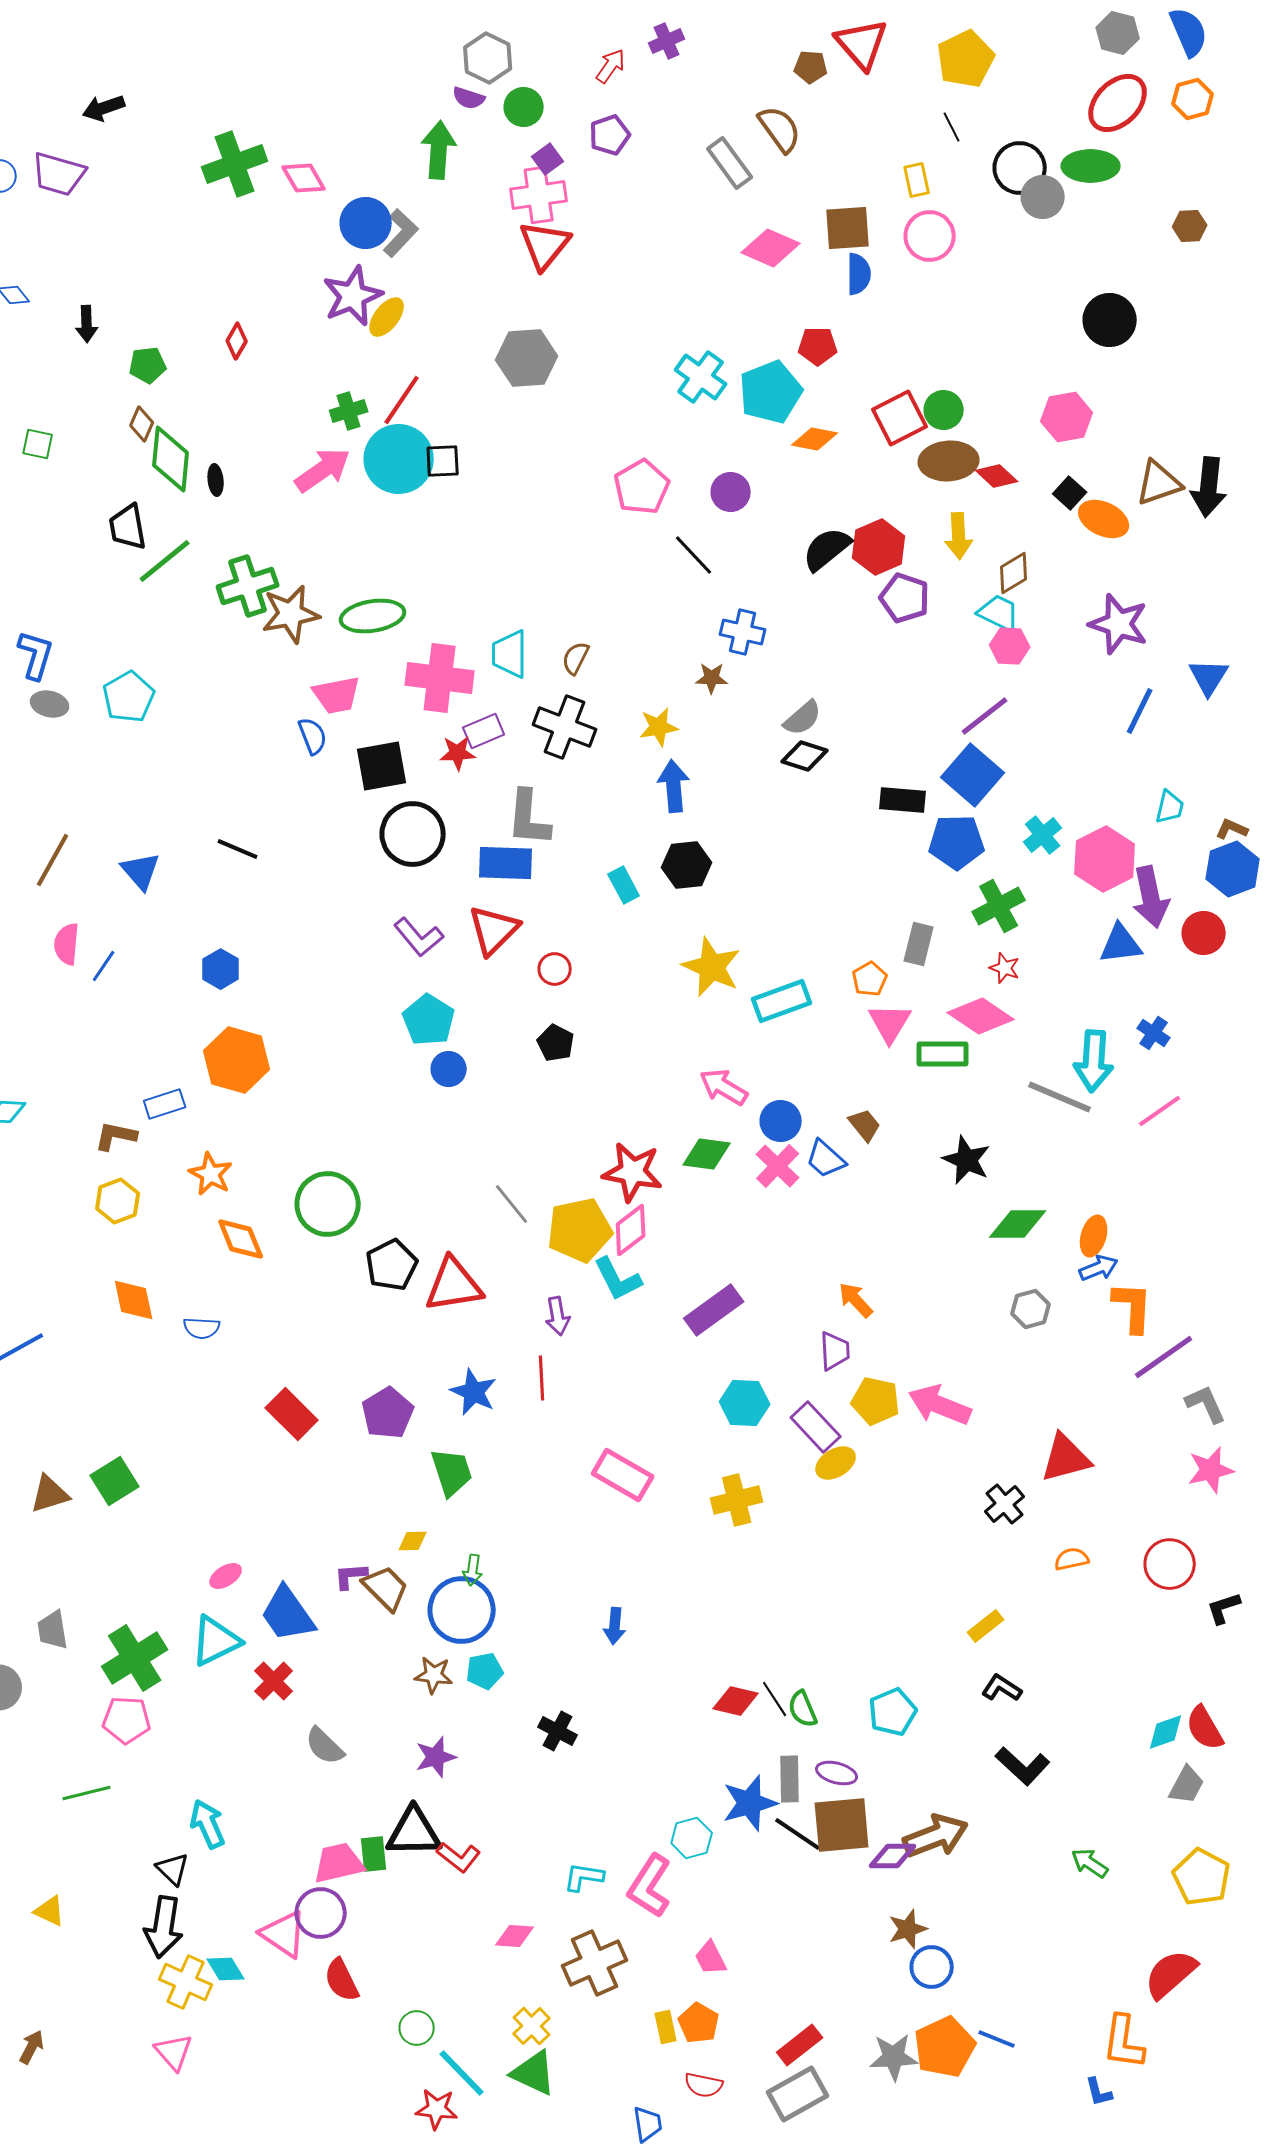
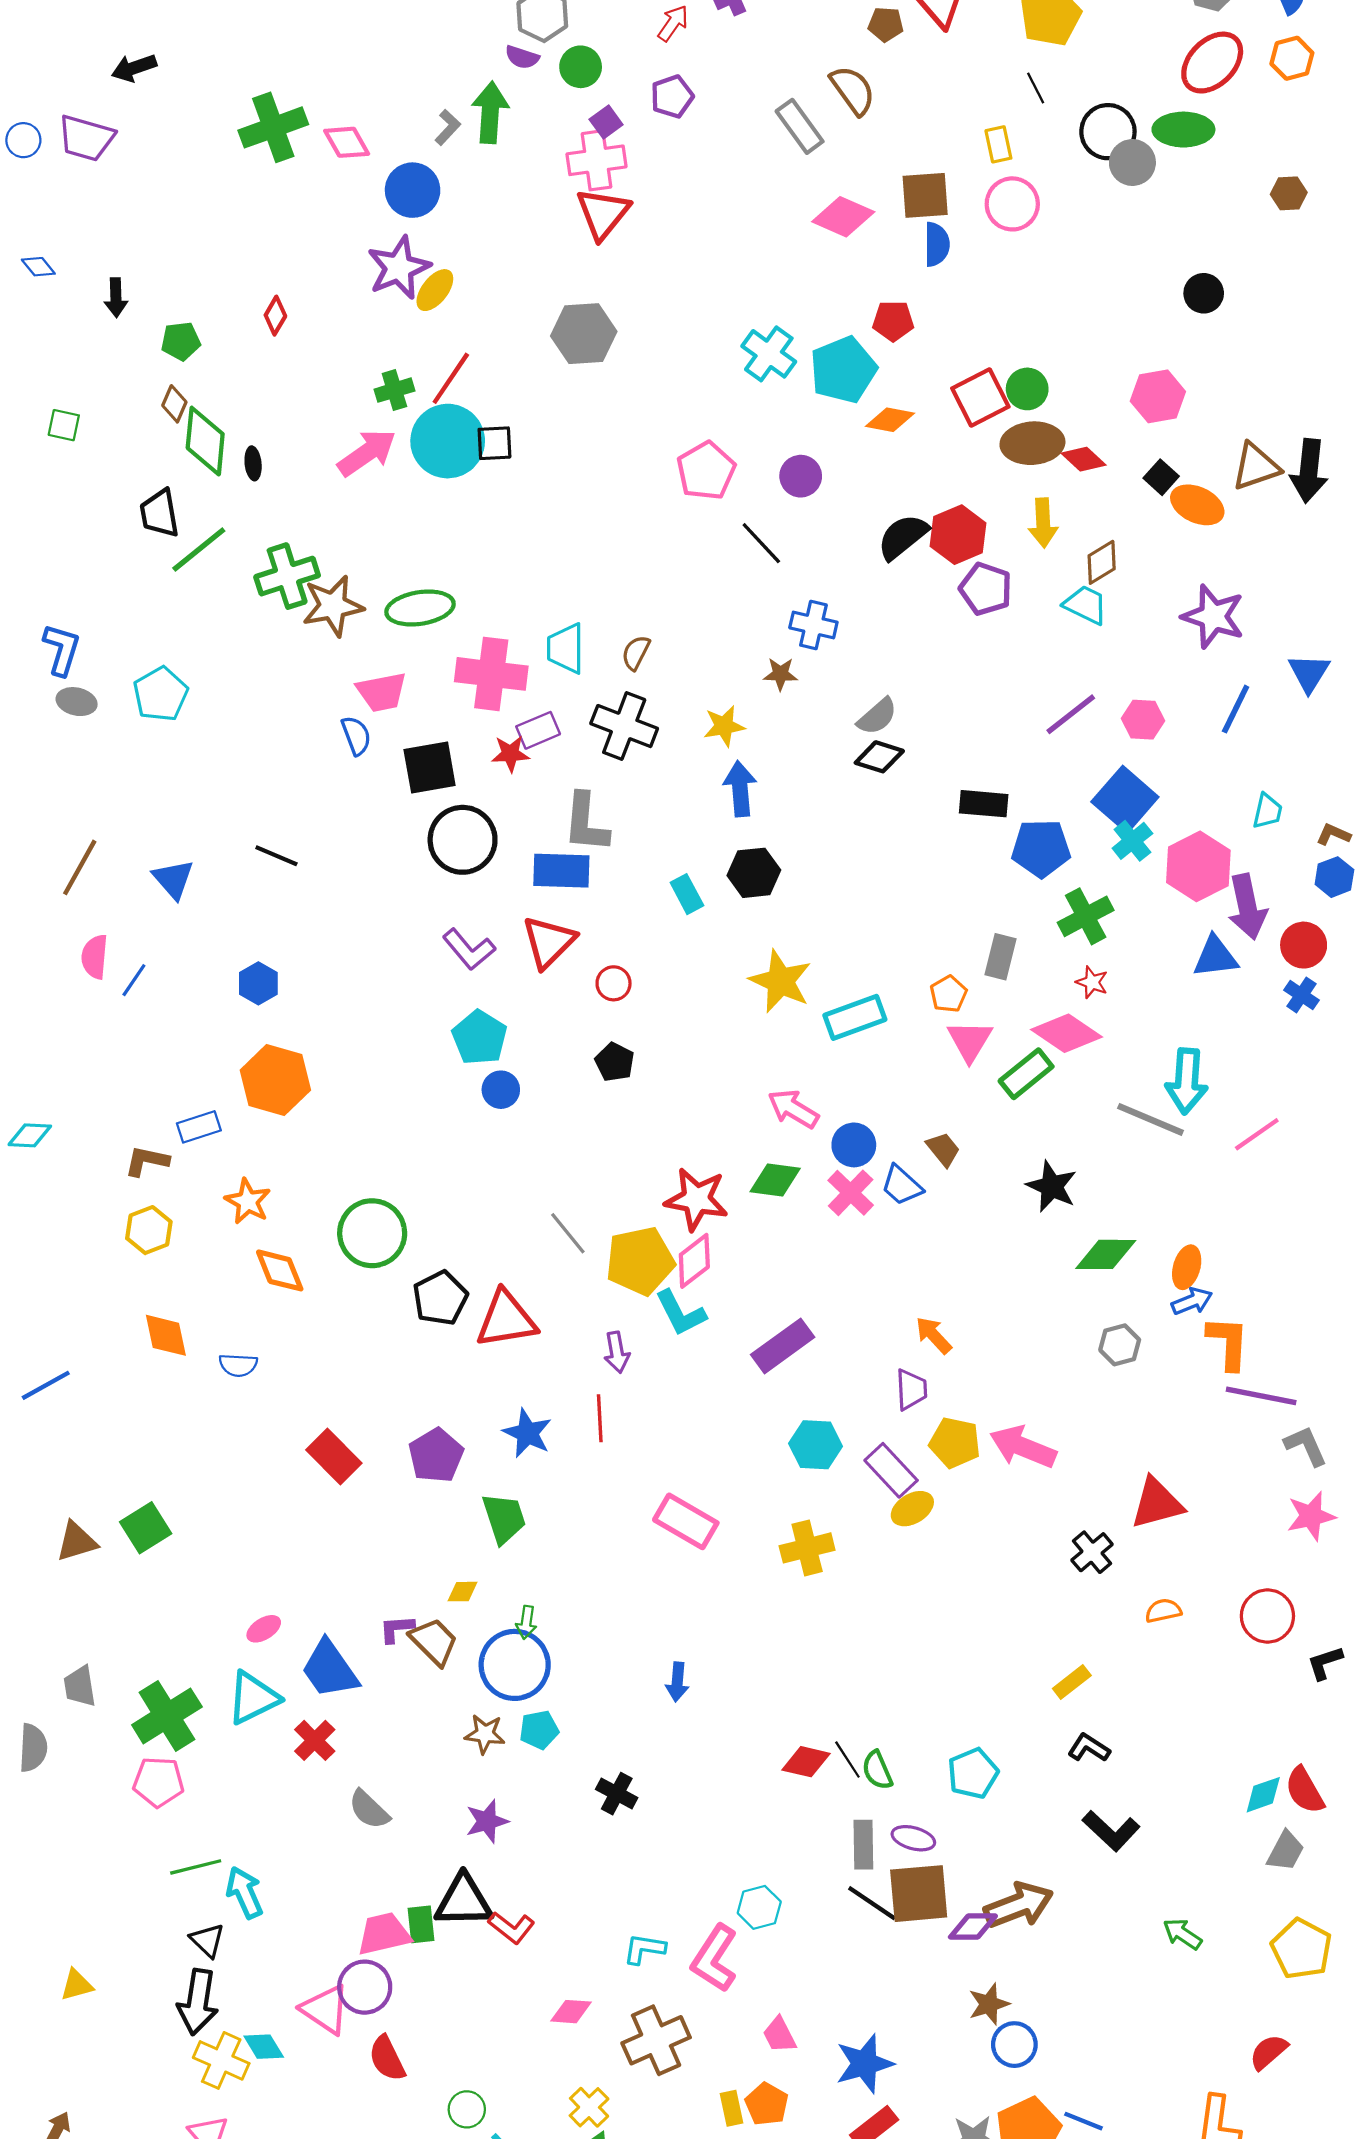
gray L-shape: (401, 233) -> (448, 127), moved, size x0.7
black circle: (1110, 320) -> (1204, 293), size x0.7
pink hexagon: (1010, 646) -> (1143, 720), moved
blue square: (973, 775) -> (1125, 799), moved
blue hexagon: (1233, 869) -> (1334, 877), size x0.7
blue cross: (1154, 1033) -> (1301, 995), moved
green rectangle: (943, 1054) -> (1026, 1074), turned -39
purple line: (1164, 1357) -> (1261, 1396), turned 46
green line: (87, 1793) -> (196, 1867), moved
blue star: (750, 1803) -> (864, 2064), moved
yellow triangle: (50, 1911) -> (77, 1985), turned -40
red semicircle: (1171, 1974) -> (1269, 2052), size x0.7

